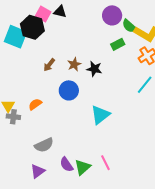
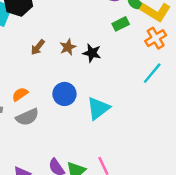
blue circle: (69, 90) -> (64, 94), moved
gray semicircle: (44, 145) -> (27, 117), moved

